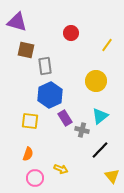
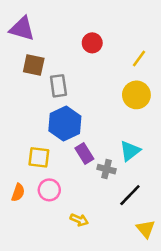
yellow circle: (96, 81) -> (136, 95), moved
orange semicircle: (28, 154) -> (18, 193), moved
pink circle: (35, 178) -> (49, 190), moved

